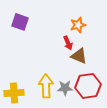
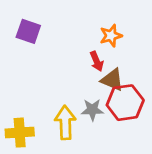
red hexagon: (88, 86) -> (125, 103), moved
gray star: (65, 88) -> (92, 110), moved

